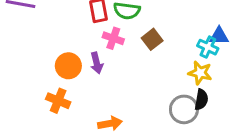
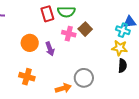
pink cross: (113, 38) -> (69, 34), moved
orange circle: (68, 66) -> (30, 43), moved
gray circle: (184, 109) -> (84, 78), moved

